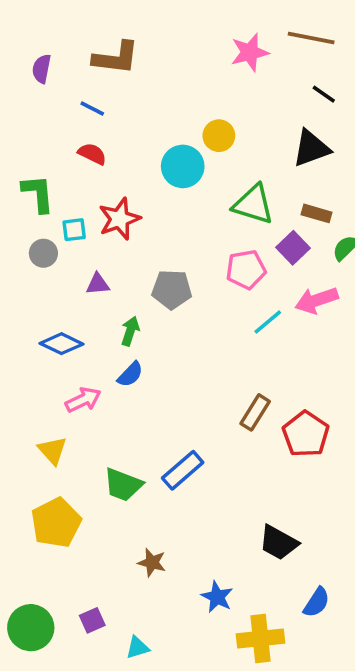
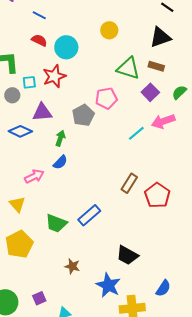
cyan circle: (183, 166) -> (66, 47), moved
brown rectangle: (317, 213) -> (156, 66), moved
pink pentagon: (246, 270) -> (106, 98), moved
purple triangle: (98, 284) -> (42, 112), size x1.5
gray pentagon: (172, 289) -> (83, 115), turned -30
blue diamond: (62, 344) -> (20, 131), moved
black trapezoid: (279, 543) -> (127, 255), moved
blue star: (217, 597) -> (108, 285), size x1.4

